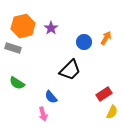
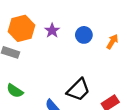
blue circle: (84, 42) -> (84, 35), moved
black trapezoid: (70, 70) -> (78, 90), moved

